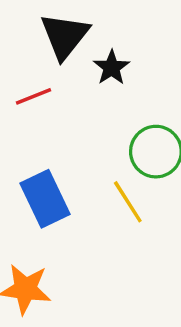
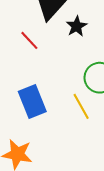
red line: (34, 96) -> (29, 40), turned 65

